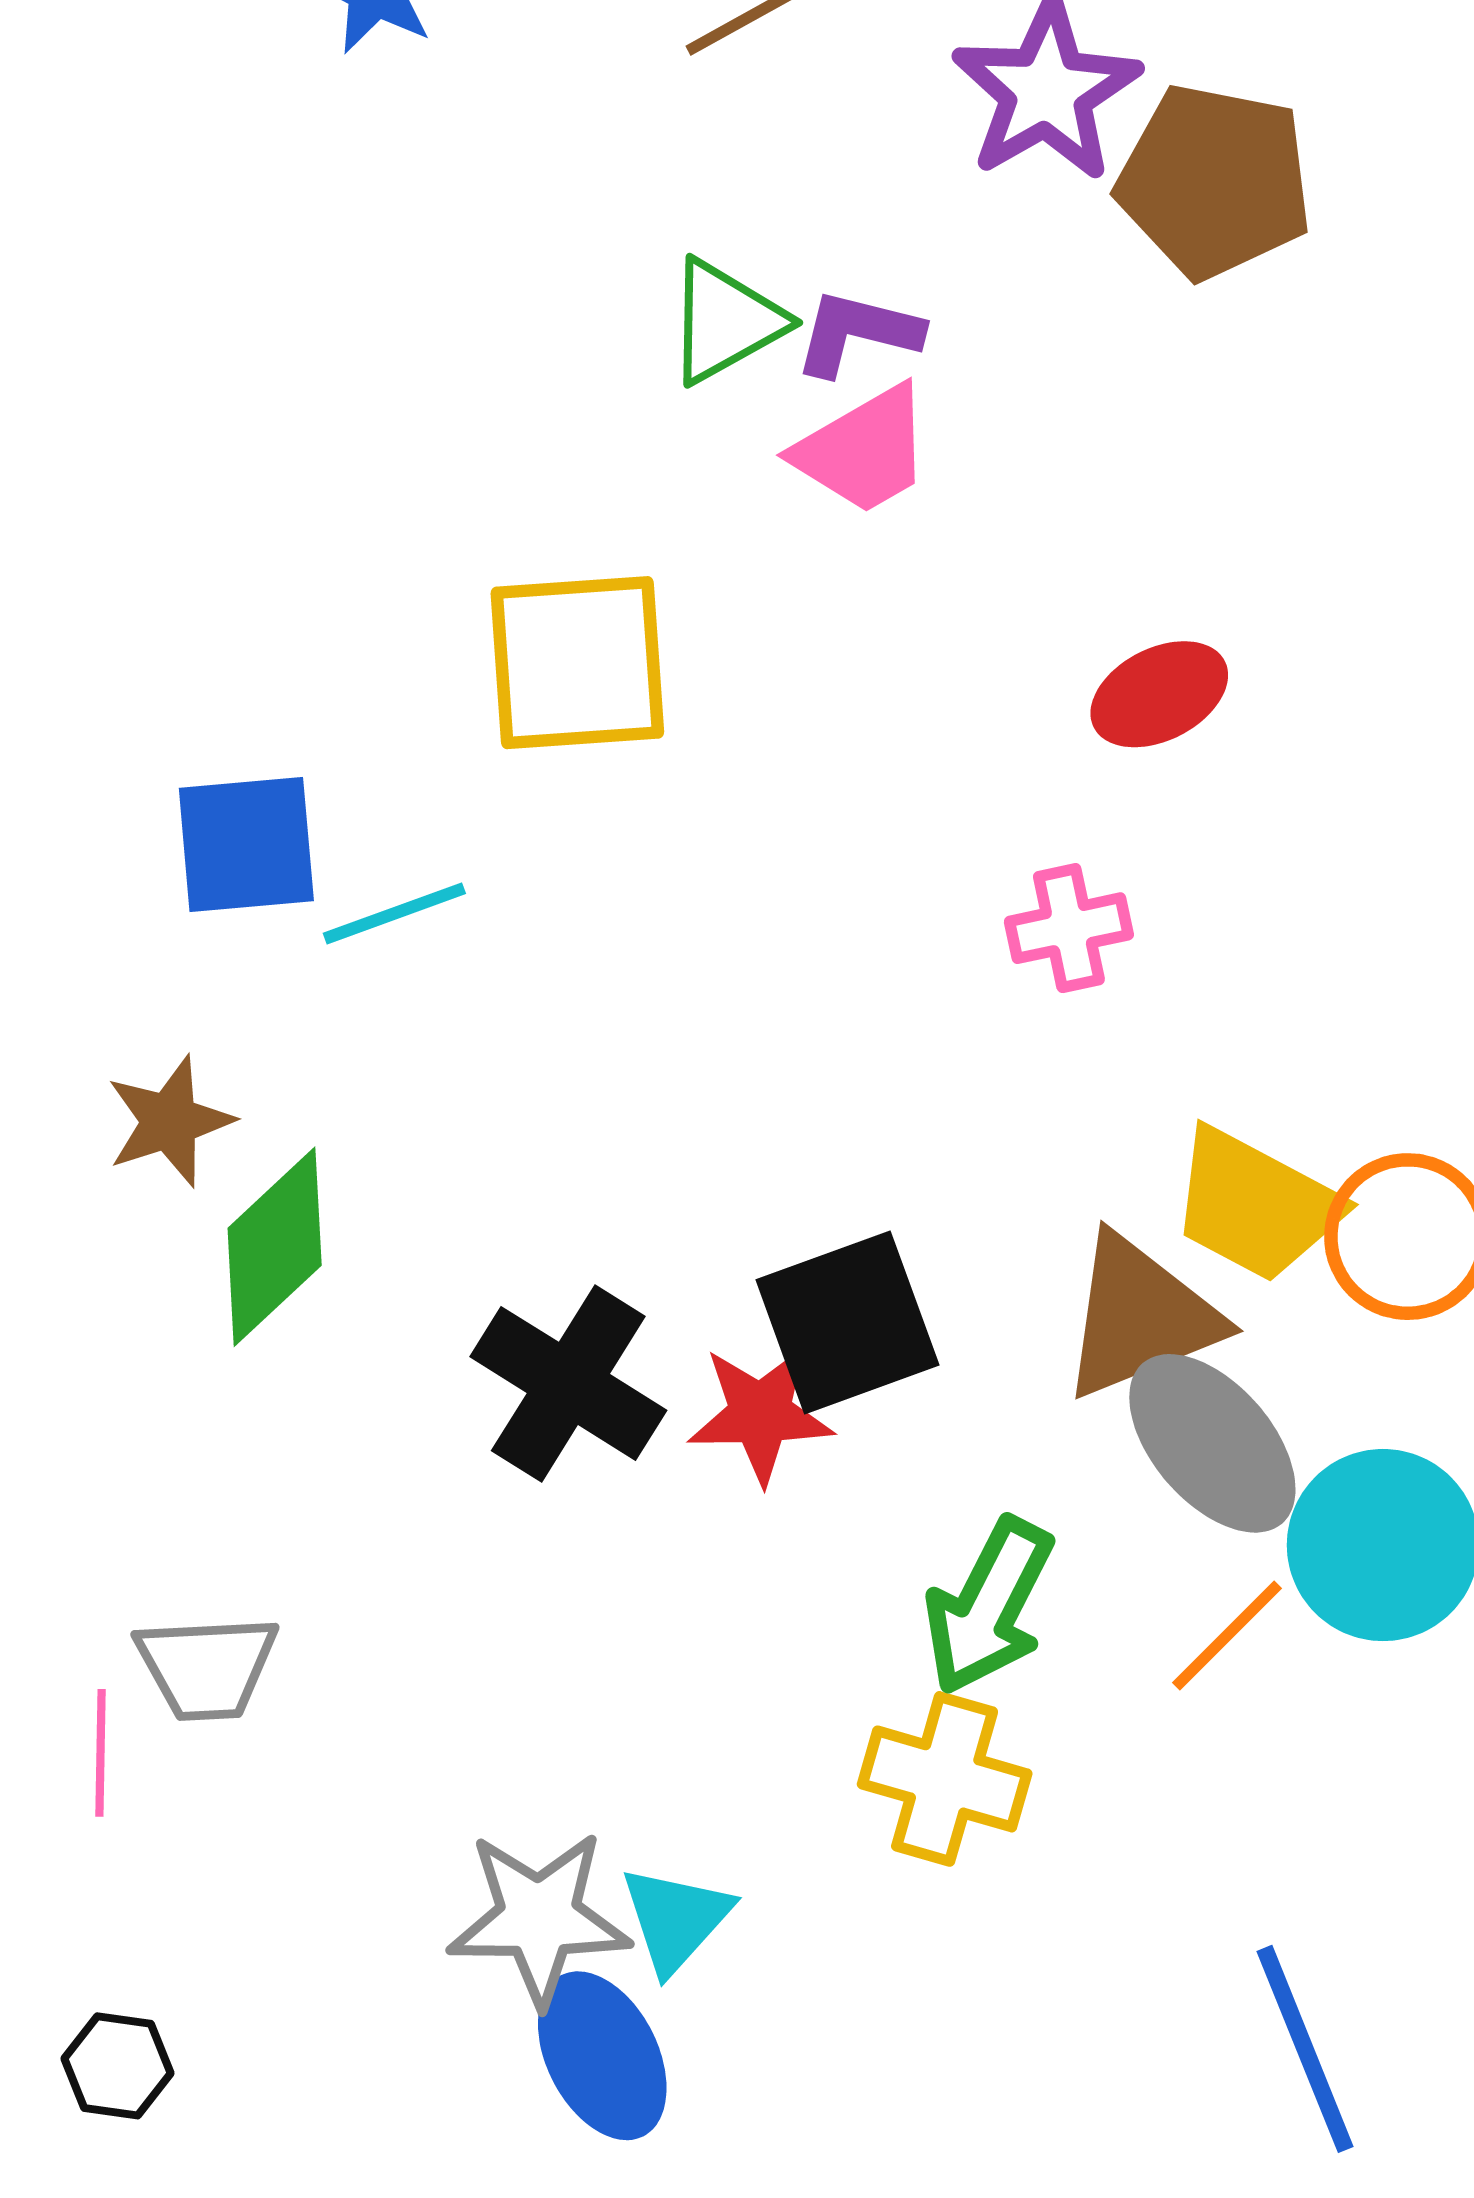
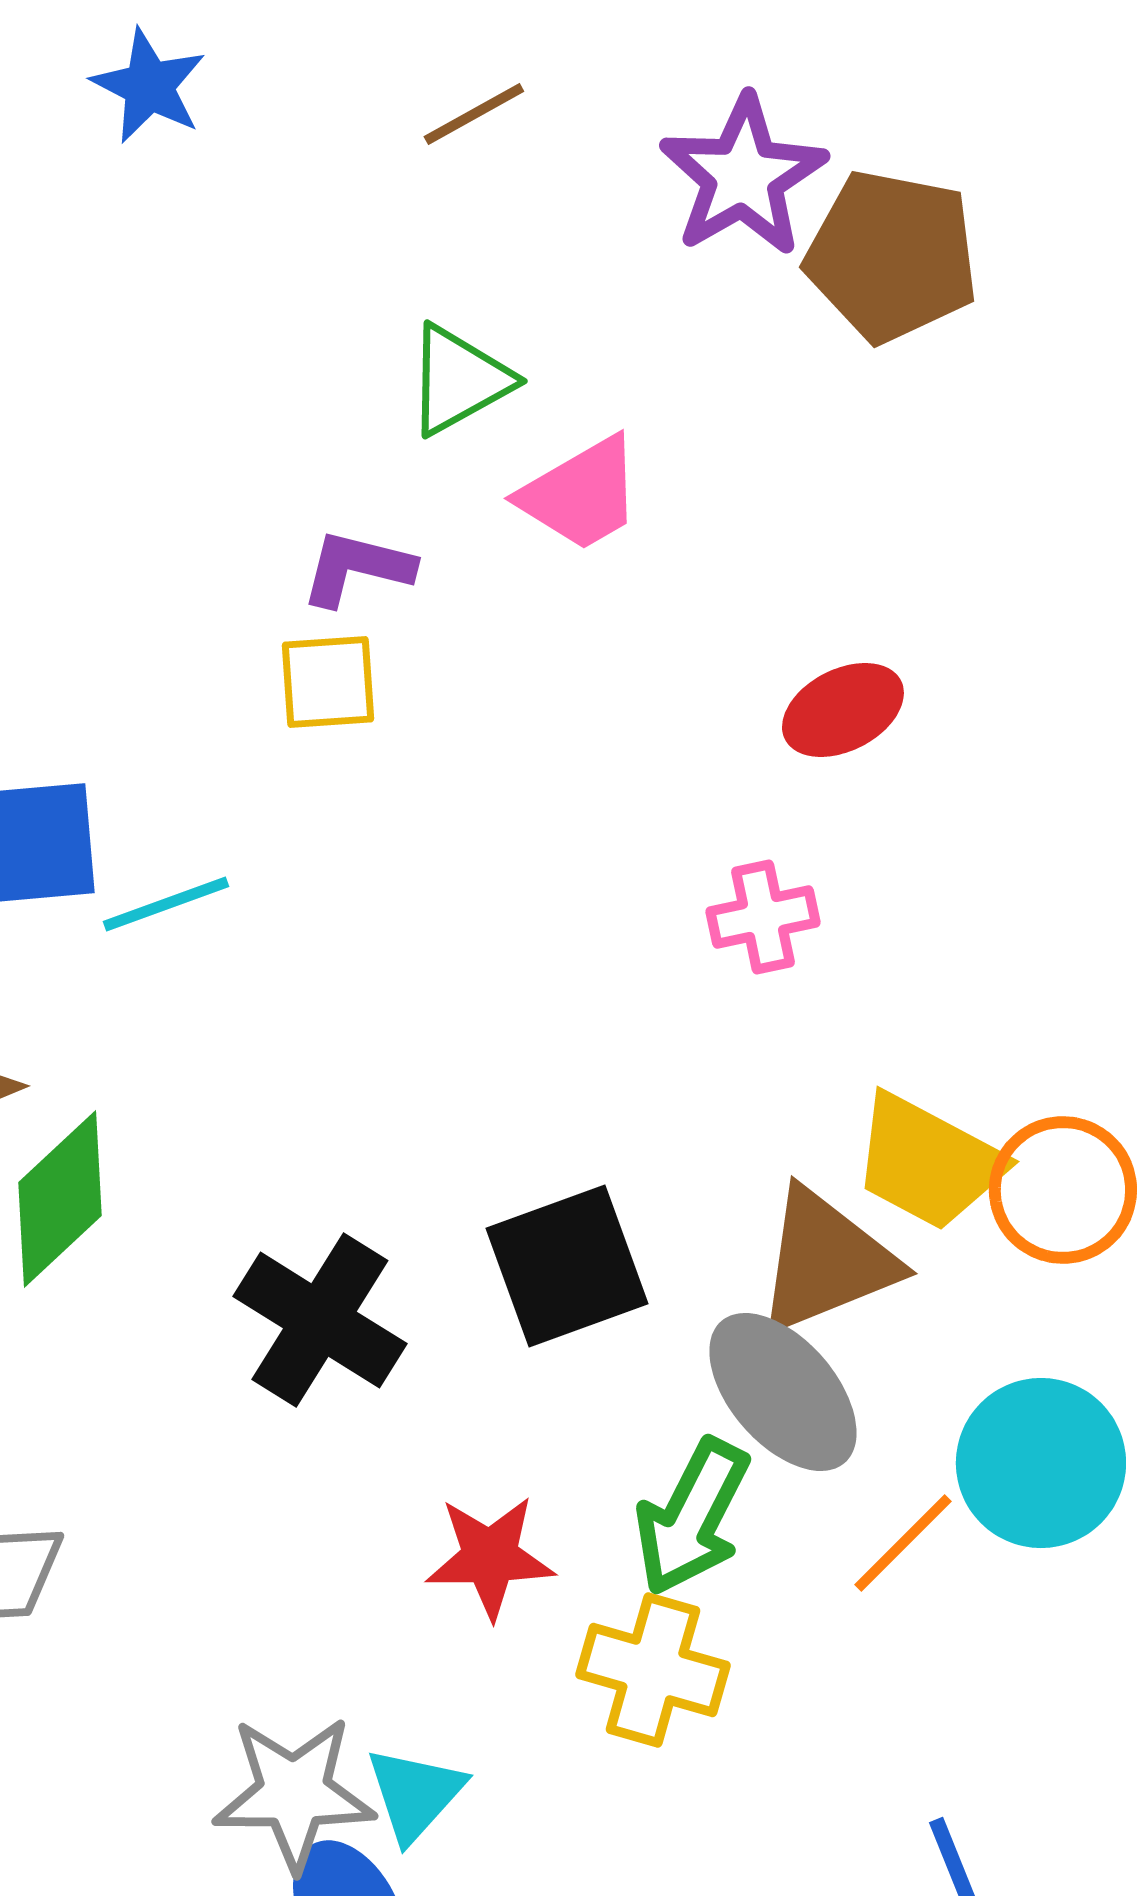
purple L-shape: (858, 333) -> (357, 568), moved
yellow square: (577, 663) -> (328, 682), size x0.6
red star: (760, 1414) -> (490, 1557), moved
gray ellipse: (1212, 1443) -> (783, 1392), moved

